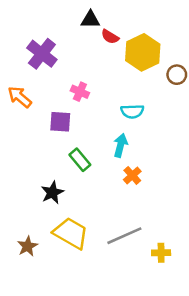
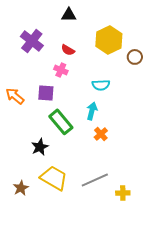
red semicircle: (110, 37) -> (68, 50), moved
orange arrow: (20, 97) -> (15, 96), moved
green rectangle: (80, 160) -> (61, 122), size x1.4

